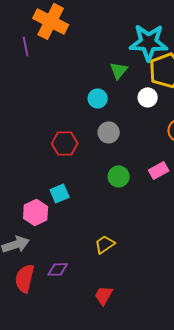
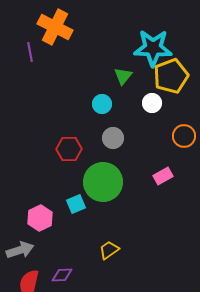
green circle: (119, 176) -> (103, 182), moved, size x1.8
cyan square: (60, 193) -> (76, 204), moved

